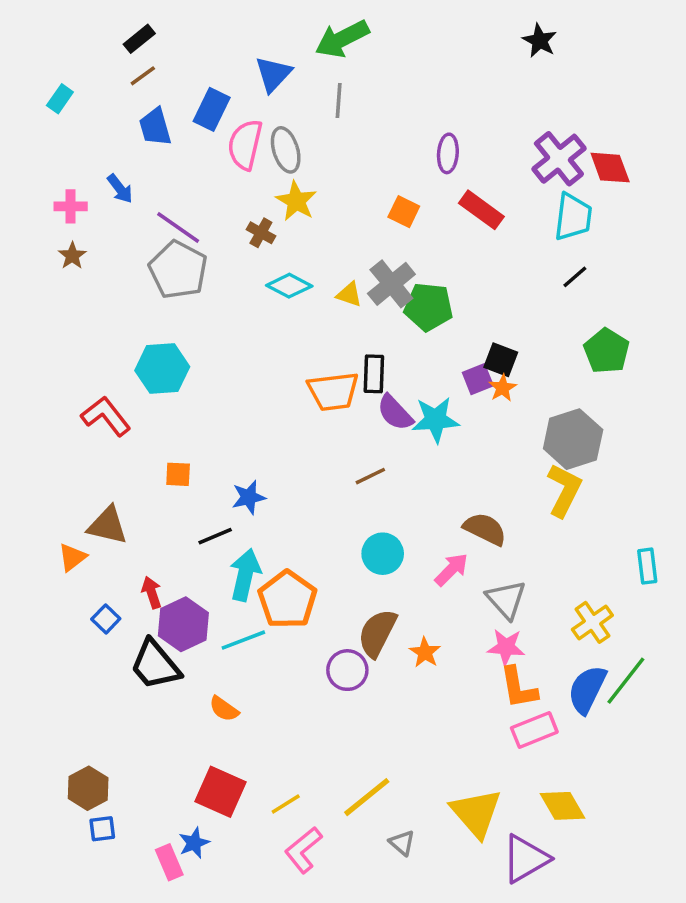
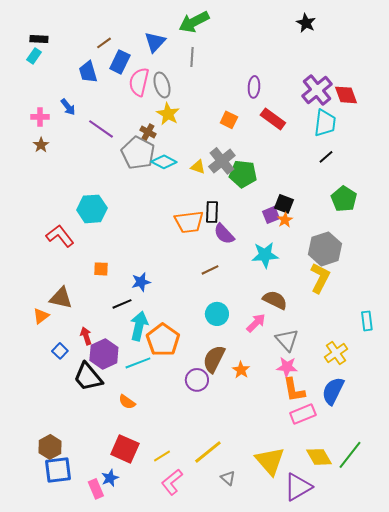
black rectangle: (139, 39) -> (39, 39), moved, turned 42
brown line: (143, 76) -> (104, 43), moved
gray pentagon: (178, 270) -> (138, 153), moved
cyan star: (436, 420) -> (265, 255), moved
green line: (626, 681) -> (350, 455), moved
blue square: (102, 829) -> (58, 470), size x1.8

